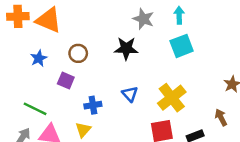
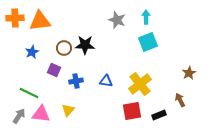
orange triangle: (49, 20) -> (40, 21), turned -30
black star: (126, 48) -> (85, 45), moved
blue triangle: (130, 94) -> (106, 81), turned -40
blue cross: (93, 105) -> (76, 81), moved

